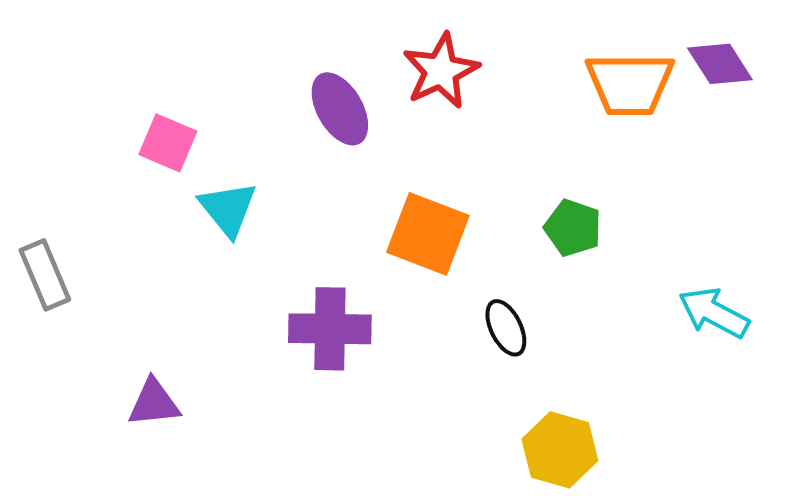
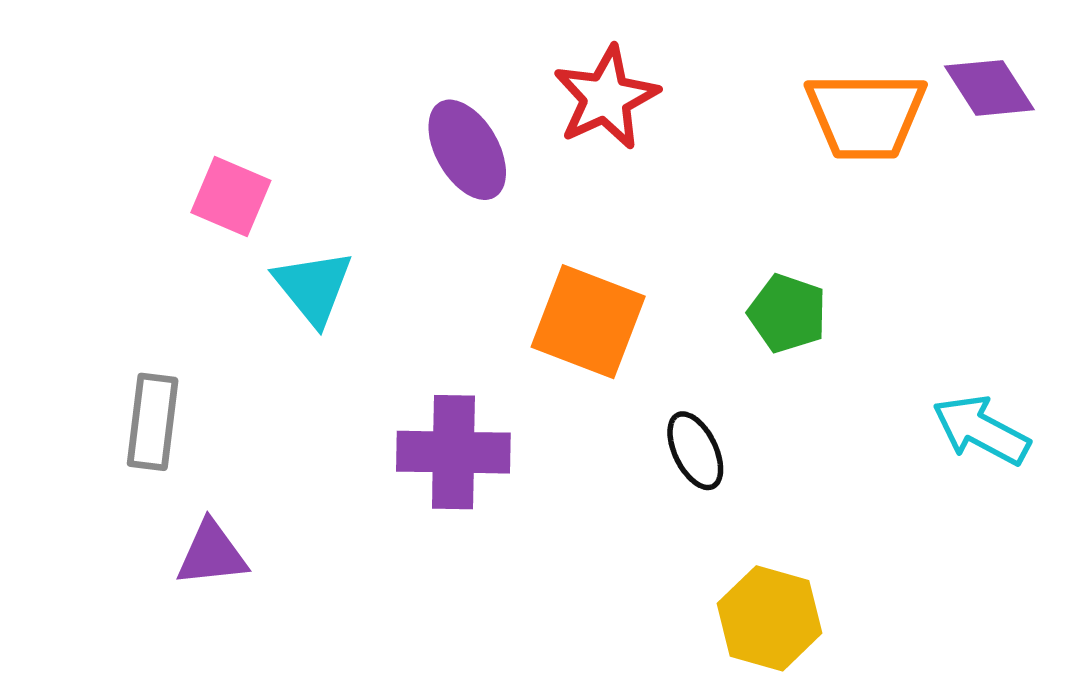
gray rectangle: (45, 275) -> (153, 422), moved, turned 30

